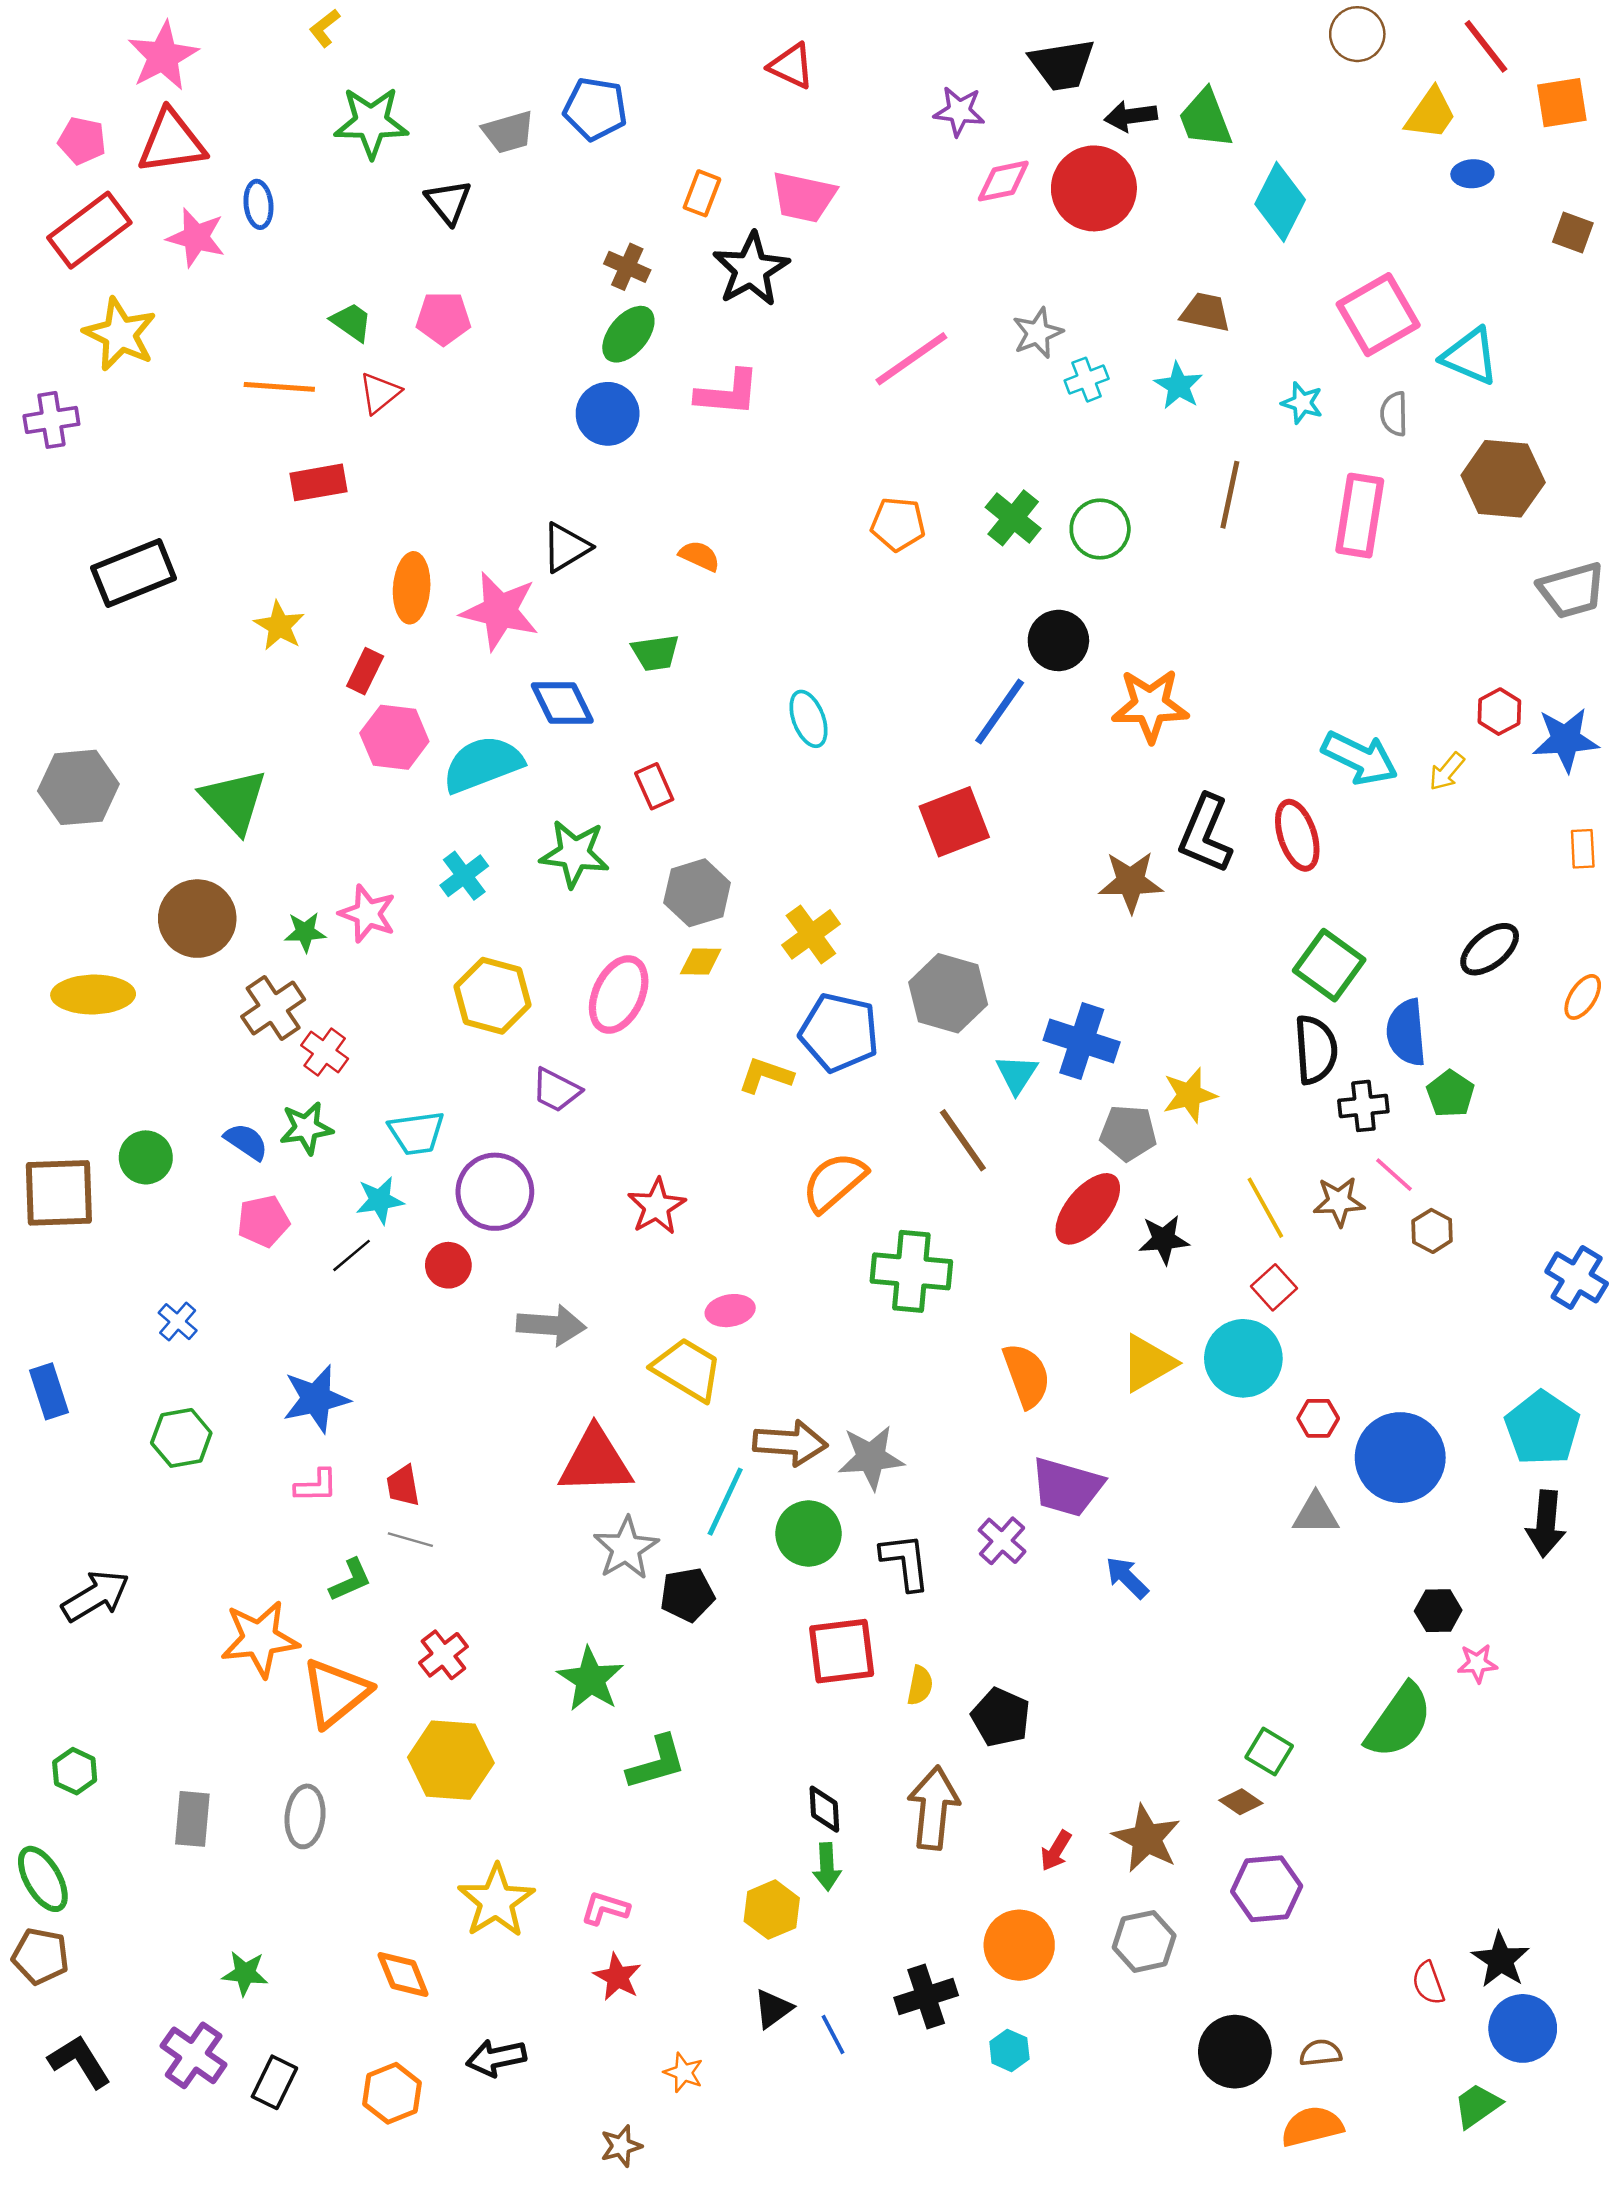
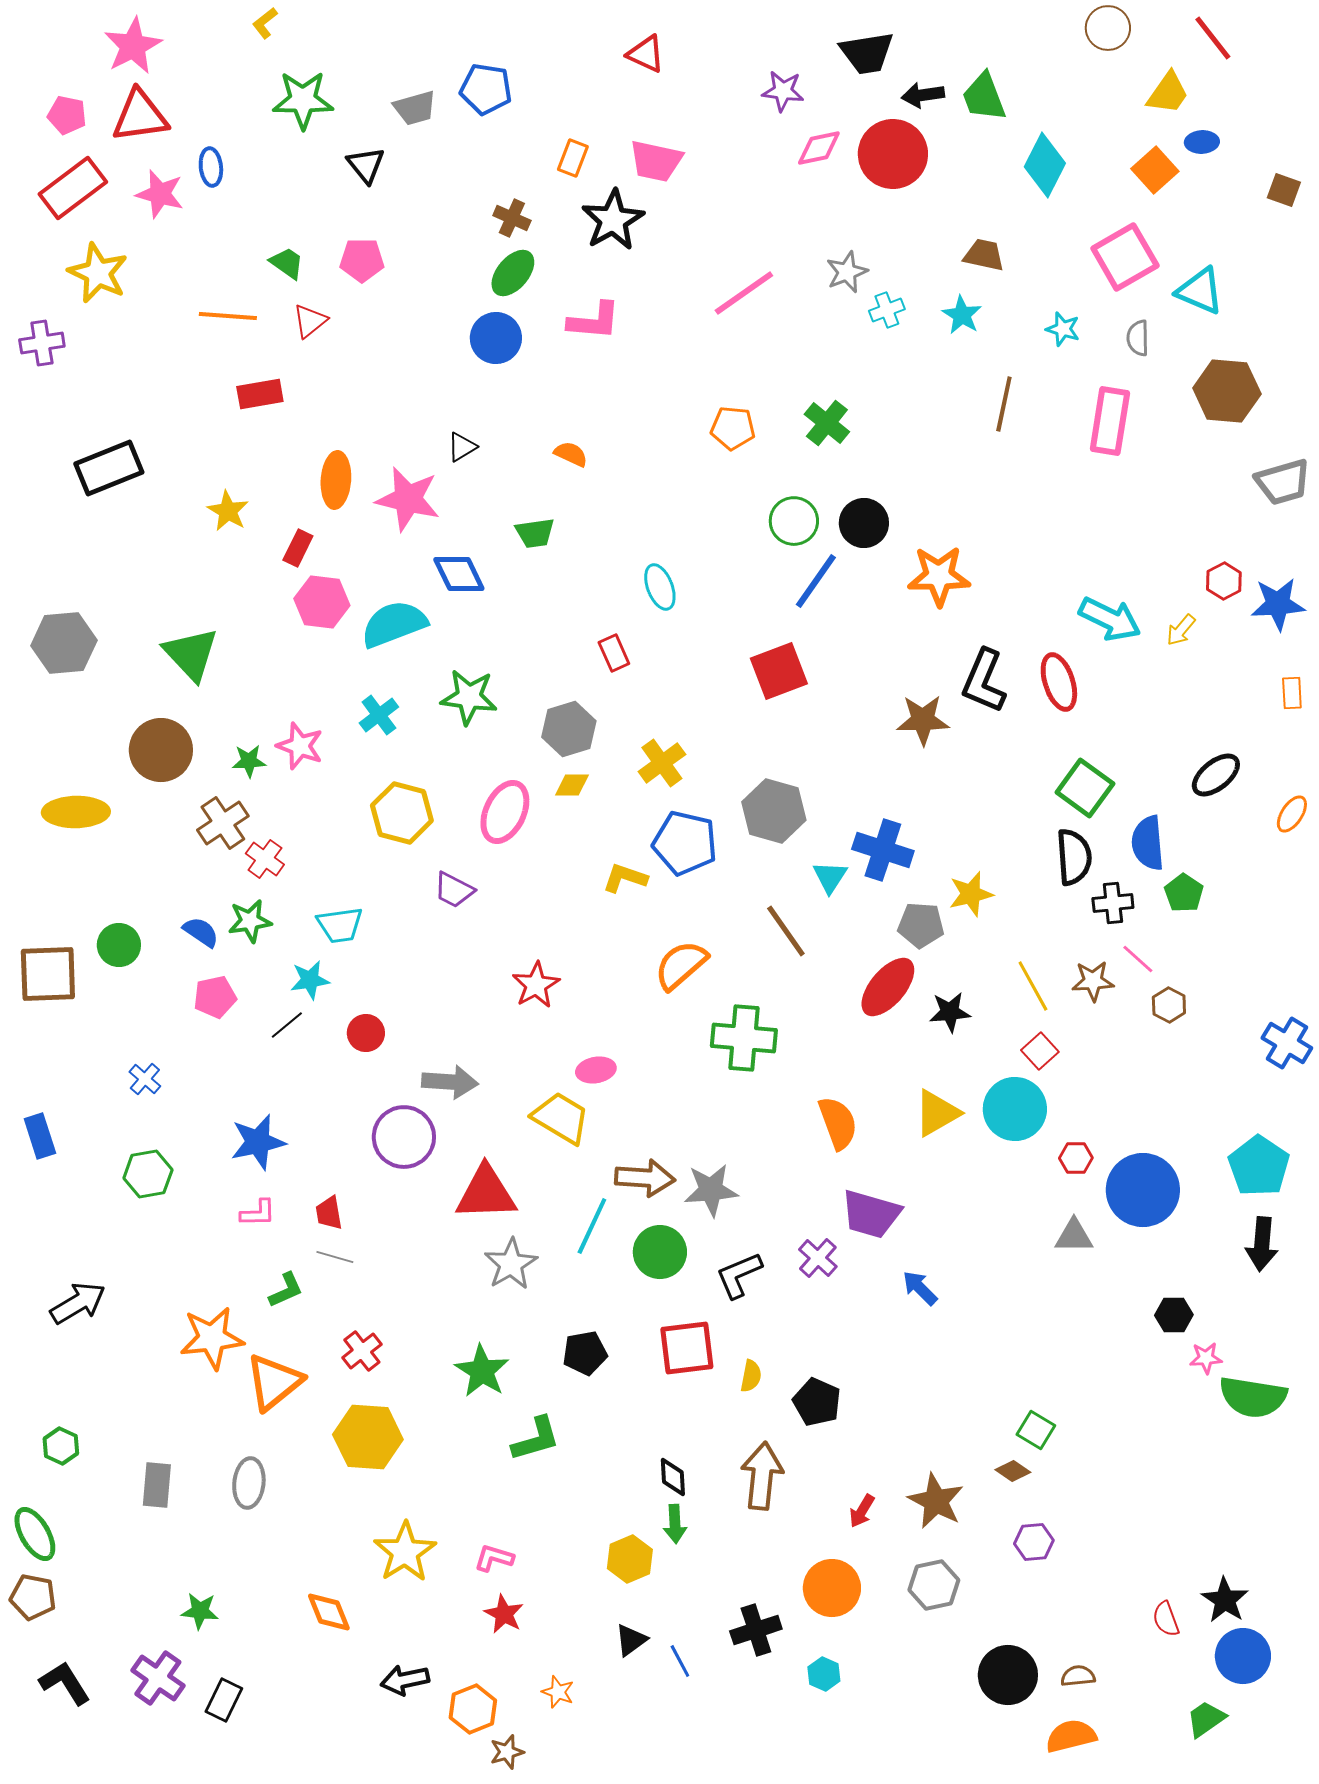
orange square: (1562, 103) -> (1155, 170), moved, turned -33
green circle: (1100, 529) -> (794, 521), moved
black triangle: (566, 547) -> (462, 447), size x0.7
red rectangle: (654, 786) -> (614, 653), moved
purple circle: (495, 1192) -> (404, 1137), moved
black L-shape: (905, 1562) -> (739, 1275), turned -106
black pentagon: (687, 1595) -> (585, 1353), moved
green semicircle: (1399, 1721) -> (1253, 1397), moved, turned 64
purple hexagon: (1267, 1889) -> (1034, 1542), size x0.7
orange hexagon: (392, 2093) -> (473, 1709), moved

